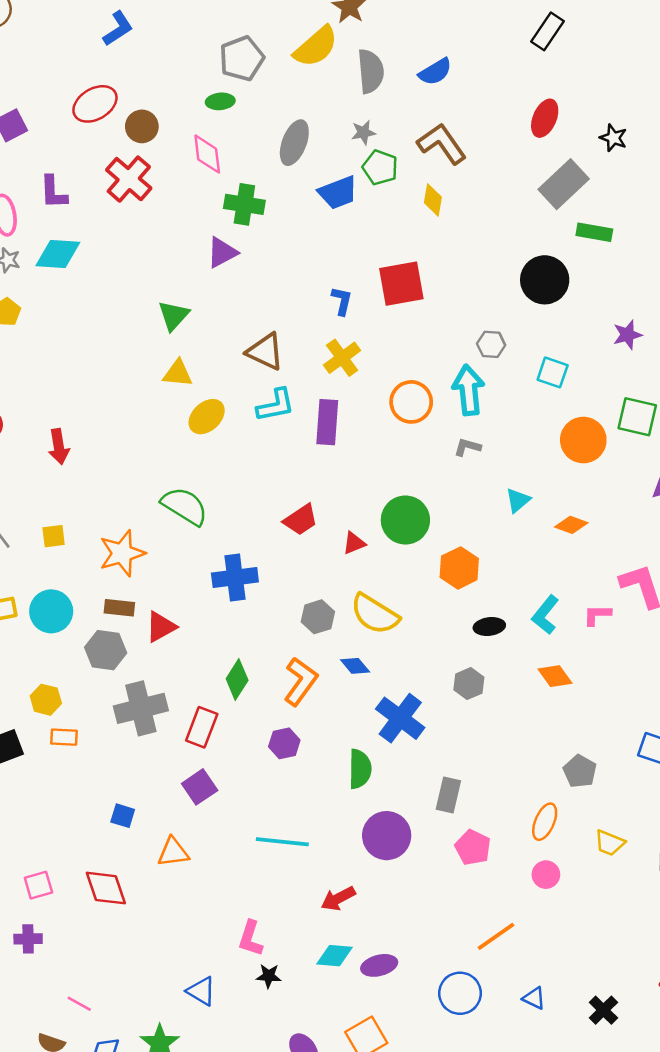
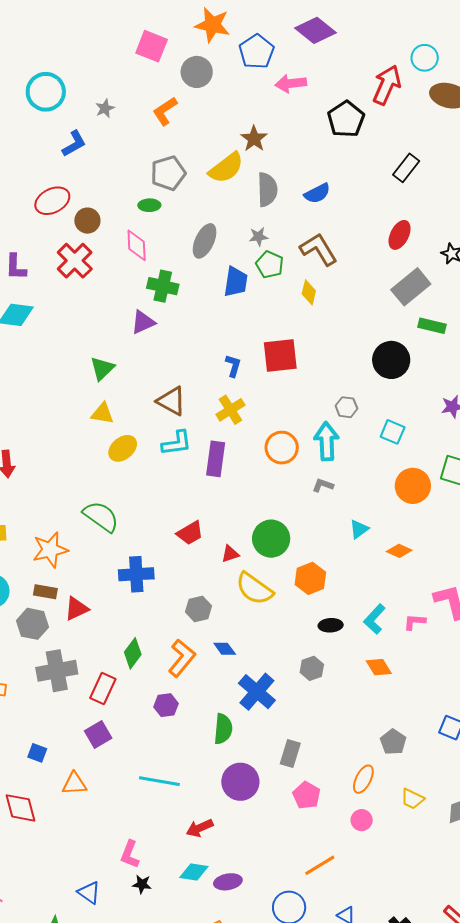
blue trapezoid: (338, 193) -> (236, 282), turned -64
yellow semicircle: (375, 614) -> (254, 589), moved

